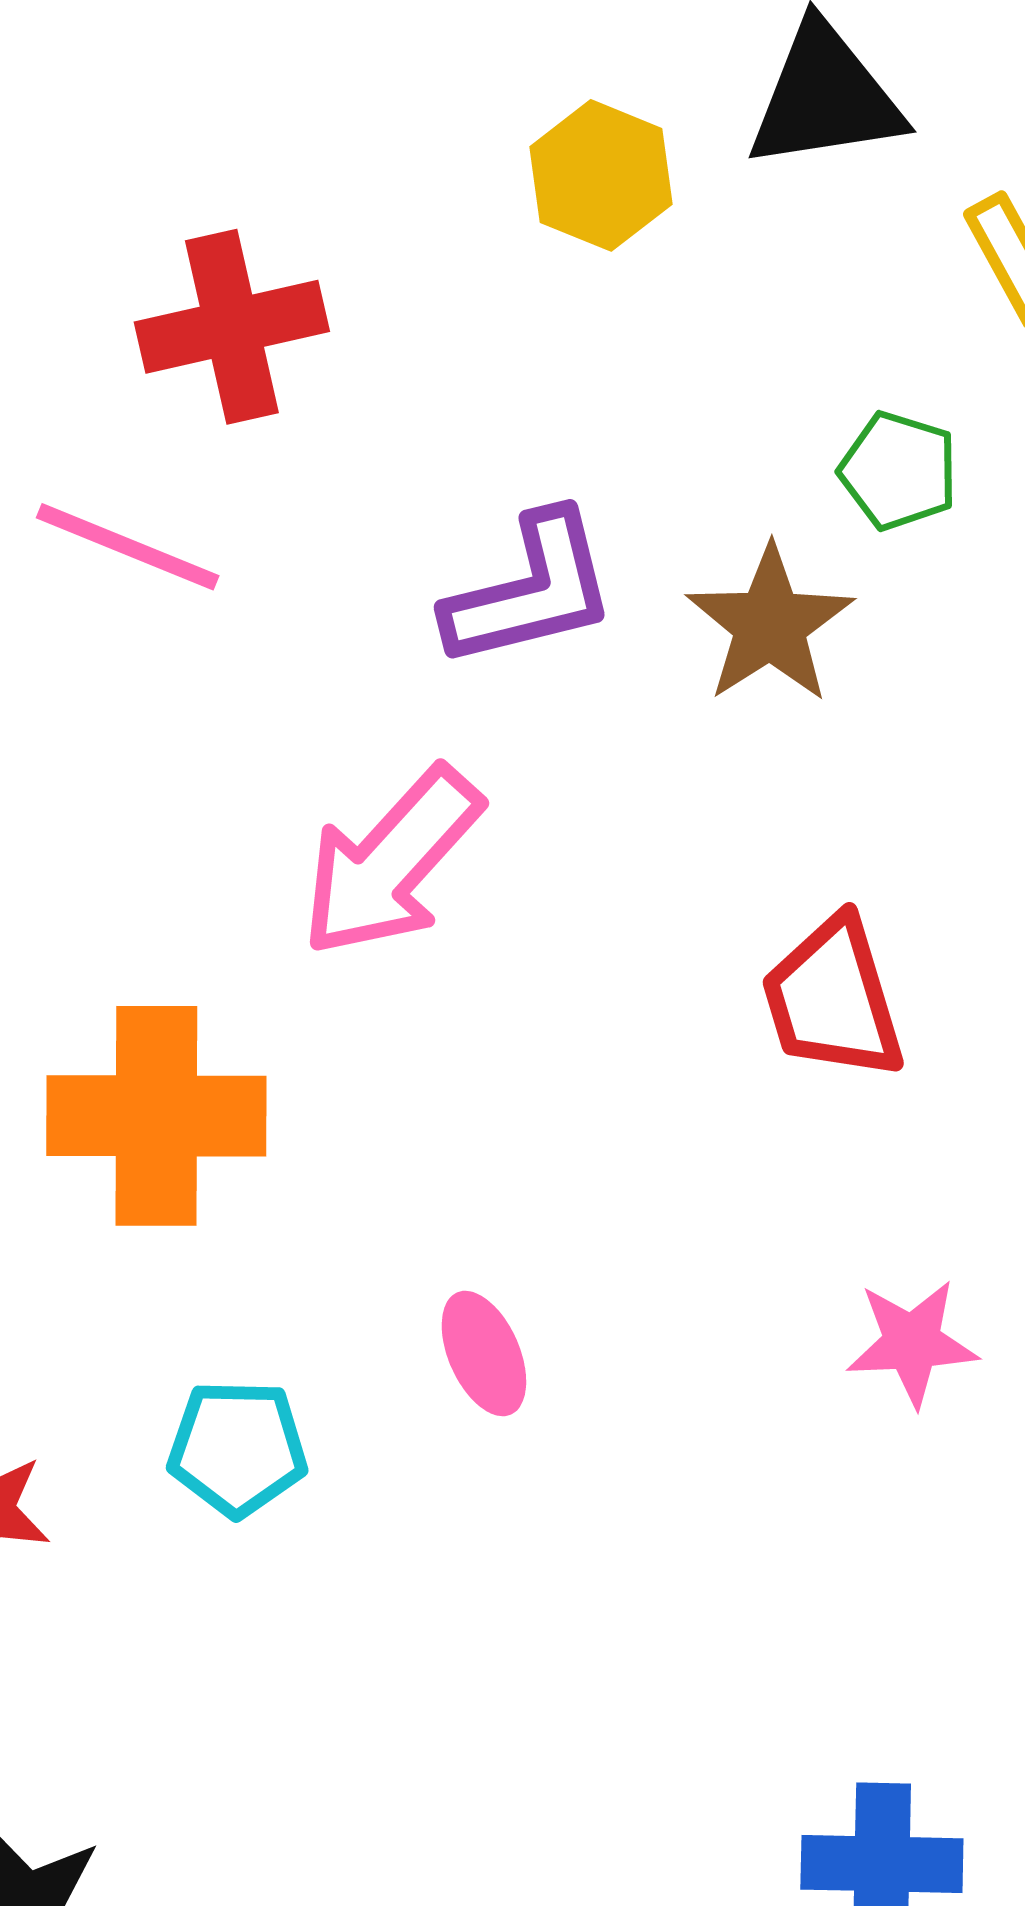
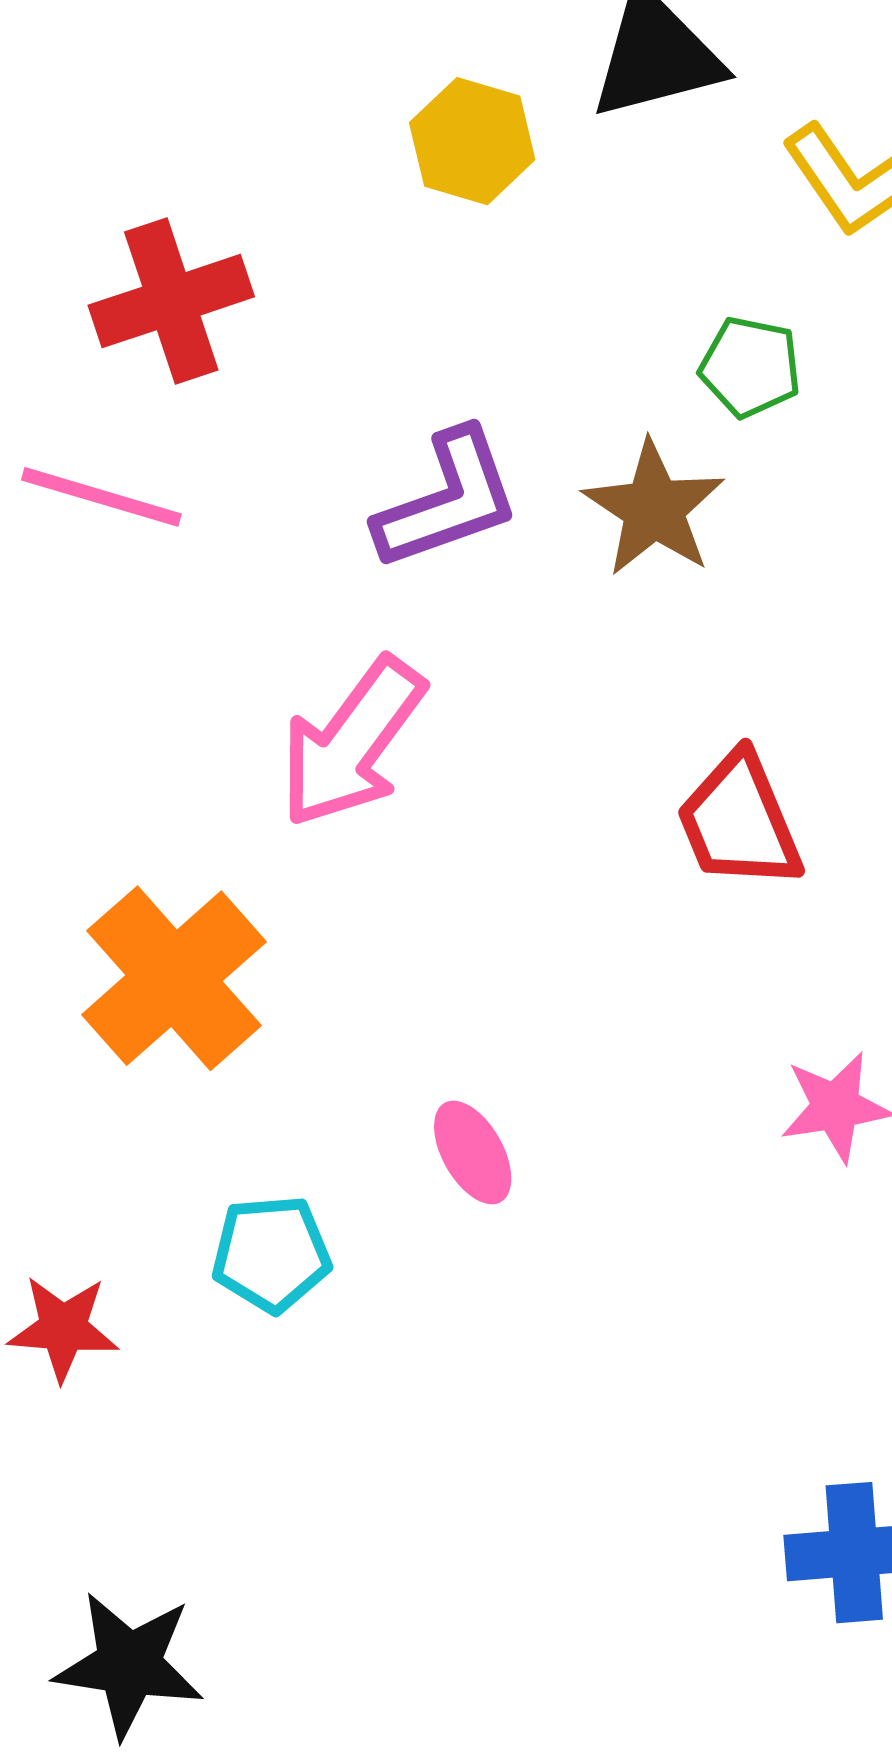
orange cross: (156, 1116) -> (174, 978), turned -36

